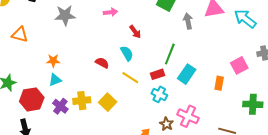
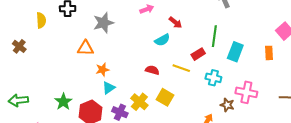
orange triangle: (20, 35) -> (86, 48), moved
cyan semicircle: (127, 53) -> (162, 40), moved, turned 105
red semicircle: (102, 63) -> (152, 70), moved
red rectangle: (158, 74) -> (198, 54), moved
yellow cross: (82, 101) -> (139, 102), turned -30

